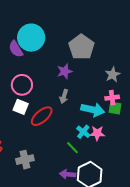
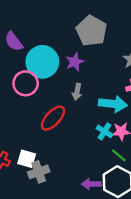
cyan circle: (31, 38) -> (42, 62), moved
white square: (21, 107) -> (27, 159), moved
green line: (72, 148) -> (119, 155), moved

